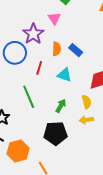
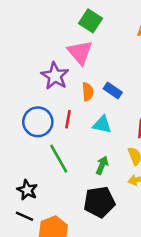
pink triangle: (54, 18) -> (80, 52), size x1.5
blue circle: (15, 53) -> (38, 122), moved

